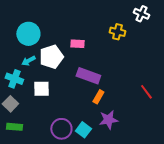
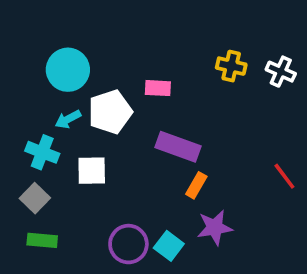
white cross: (141, 14) -> (281, 72), moved

